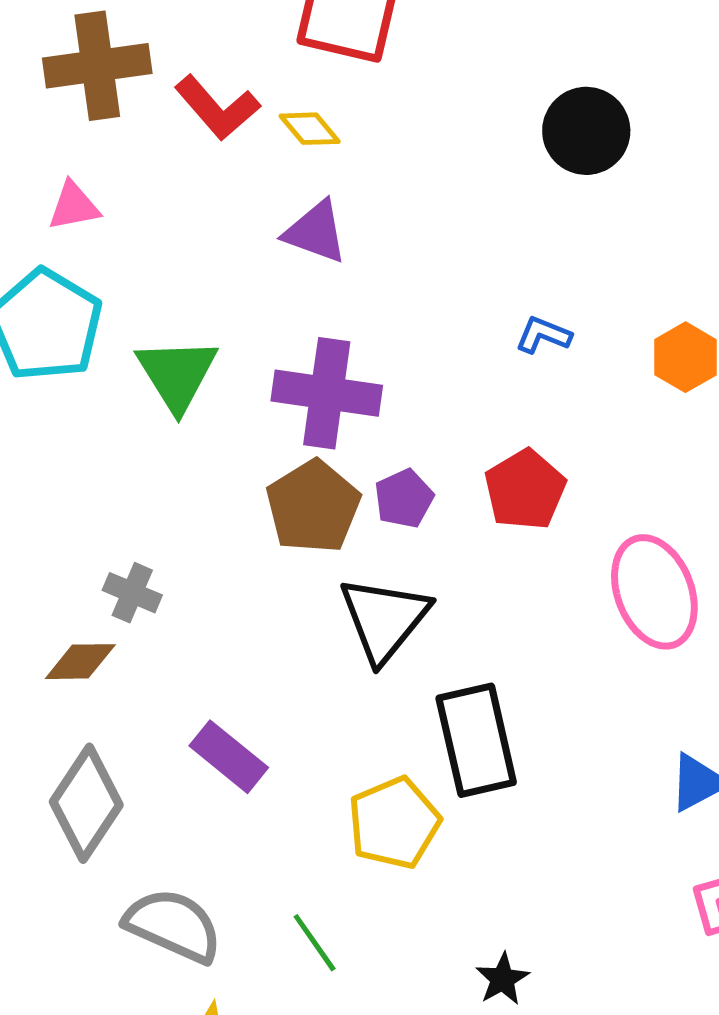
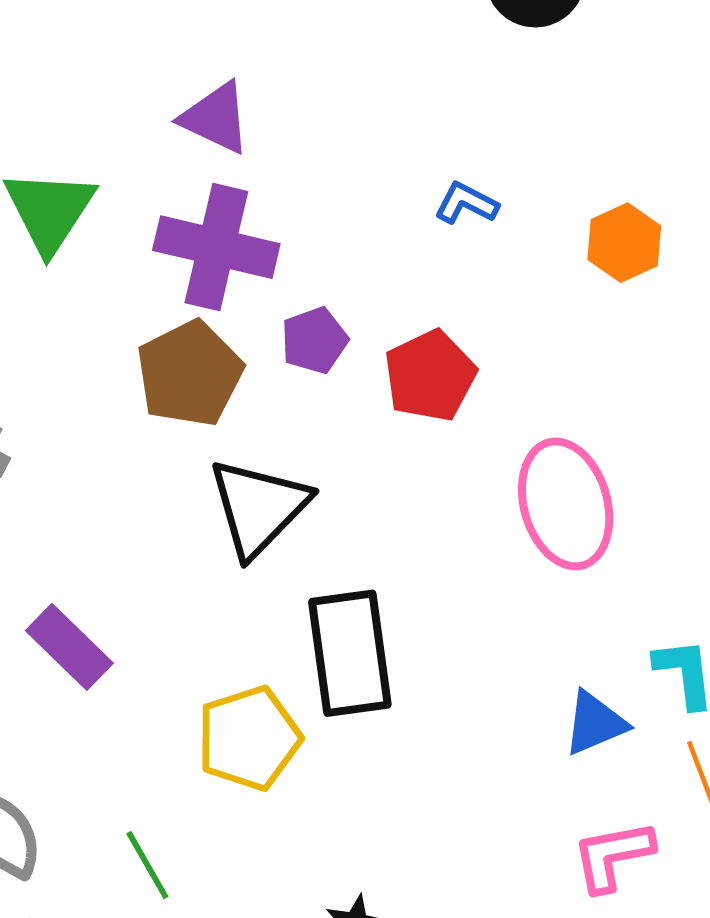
purple triangle: (316, 232) -> (216, 118), moved
purple pentagon: (404, 499) -> (314, 340), moved

